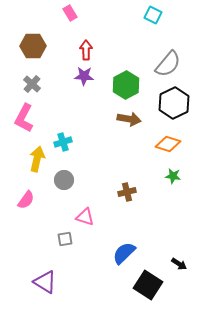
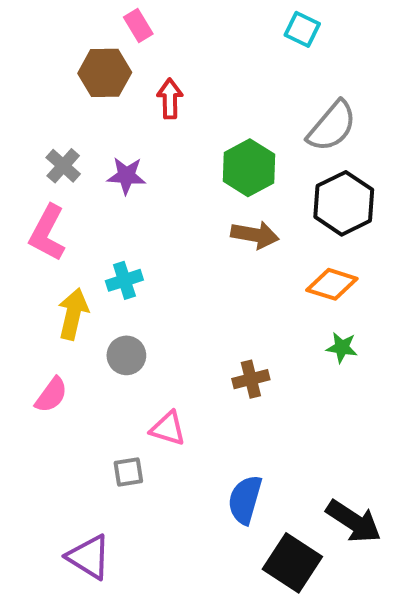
brown hexagon: (33, 46) -> (105, 73), moved
purple star: (84, 76) -> (126, 176), moved
blue semicircle: (124, 253) -> (245, 500), turned -30
black arrow: (179, 264) -> (354, 521), size x1.8

